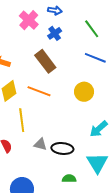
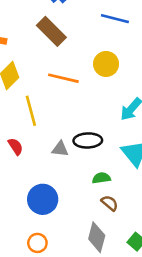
orange line: (39, 91) -> (63, 78), moved
gray triangle: (40, 144) -> (60, 149), moved

